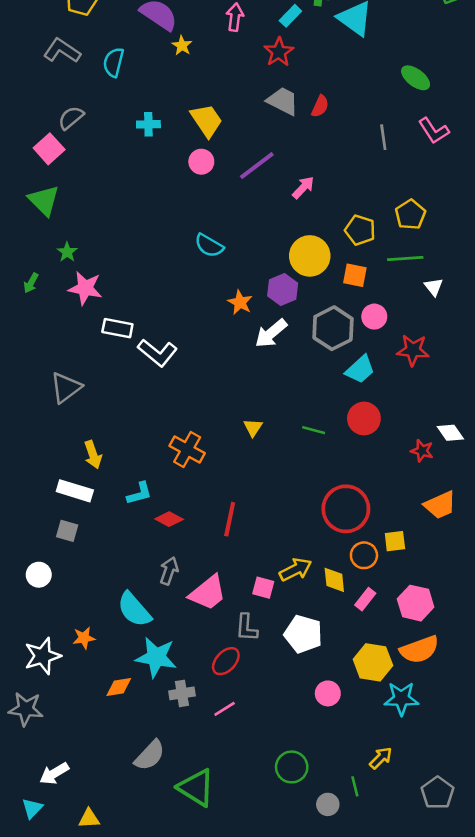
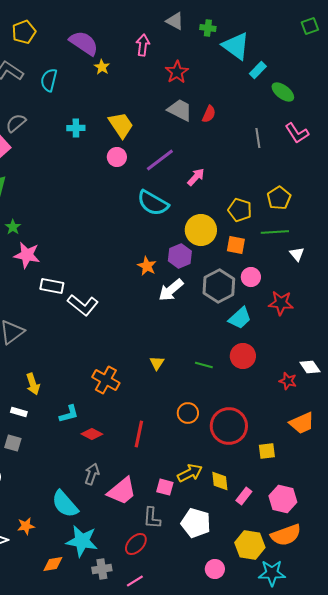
cyan rectangle: (290, 16) -> (258, 70), moved
cyan semicircle: (209, 246) -> (153, 203), moved, size x1.4
white rectangle: (75, 491) -> (19, 412), size x0.6
orange circle: (364, 555) -> (188, 413), moved

